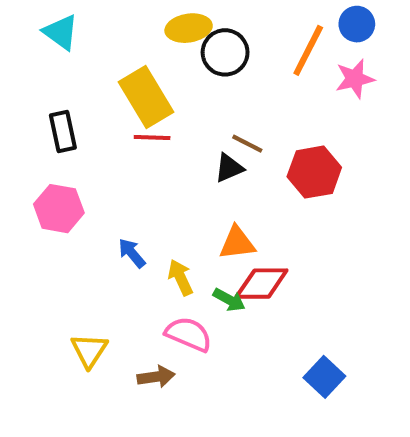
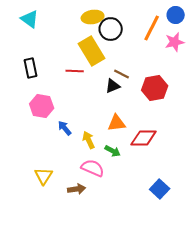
yellow rectangle: (146, 97) -> (92, 51), moved
pink hexagon: (59, 209) -> (42, 106), moved
red diamond: (262, 284) -> (144, 138), moved

